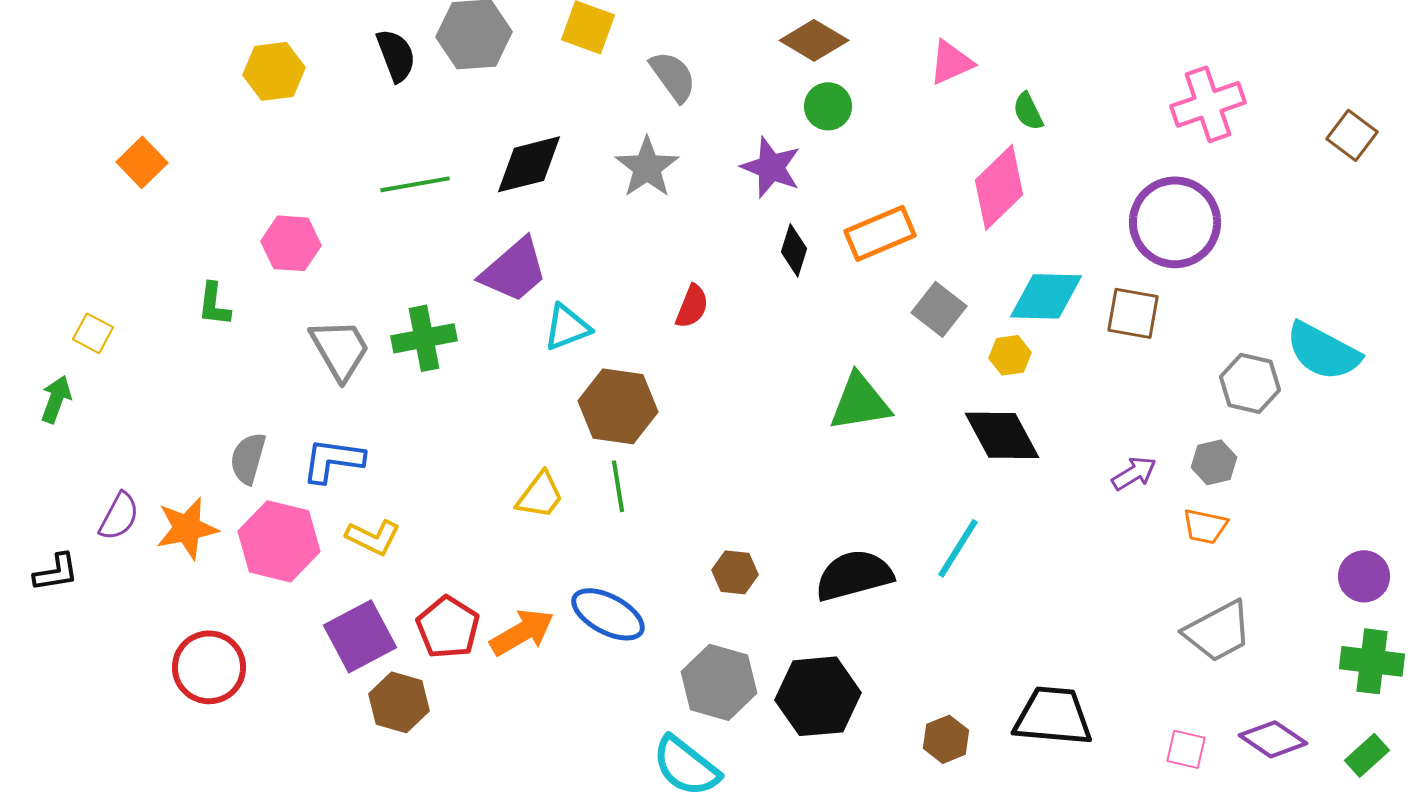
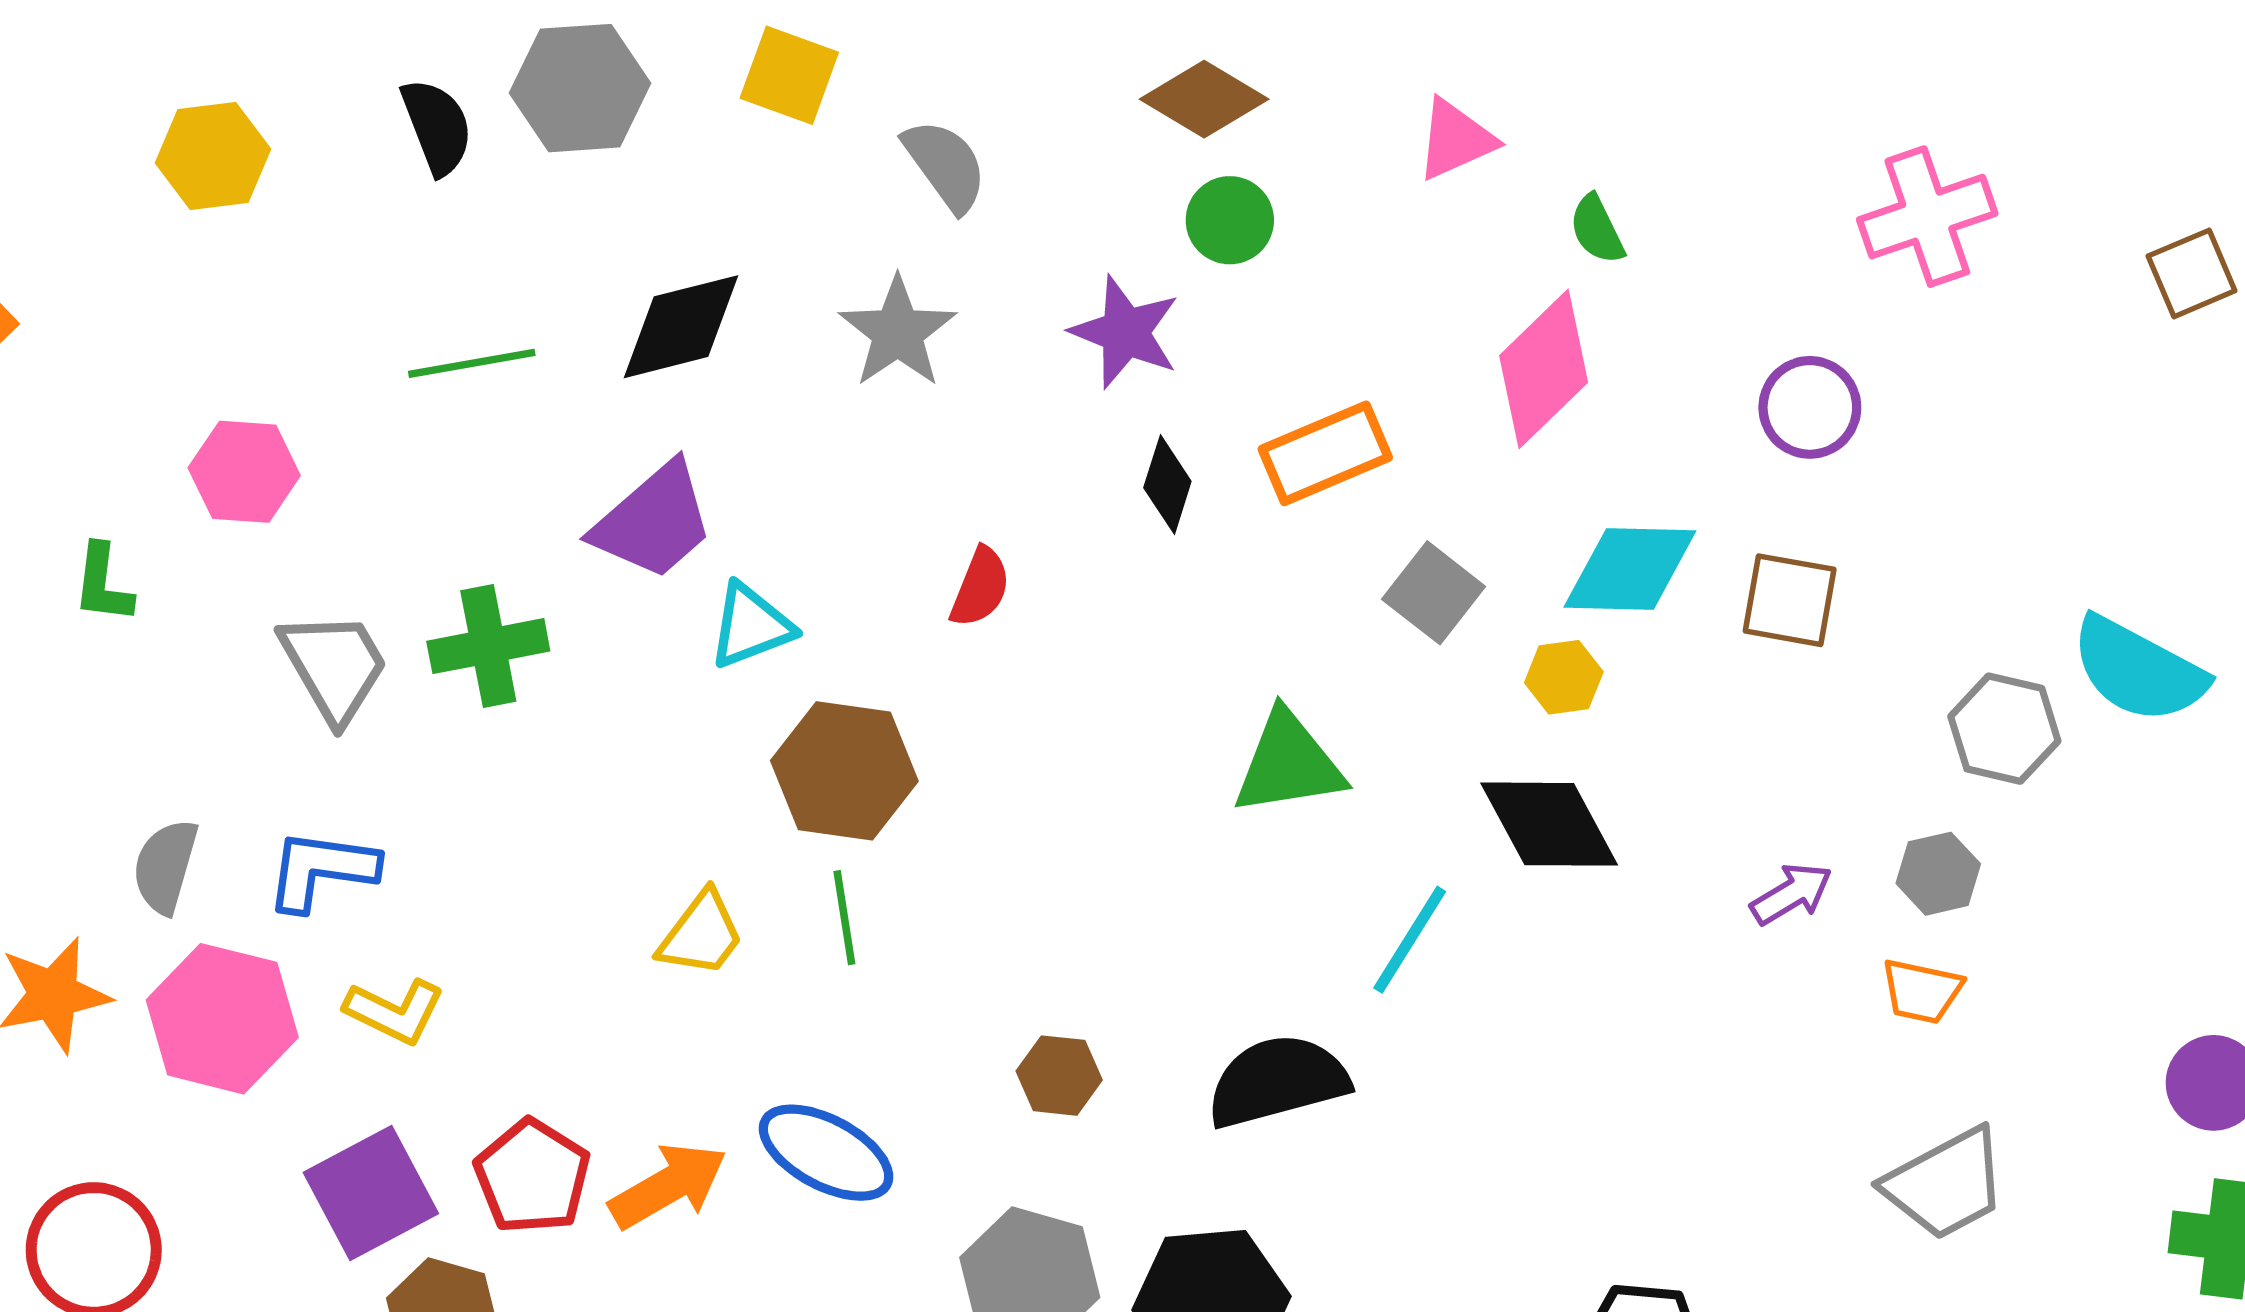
brown square: (1352, 135) -> (2192, 273), turned 30
purple circle: (1175, 222) -> (1810, 407), moved, size x0.6
cyan line: (958, 548) -> (1410, 940), moved

